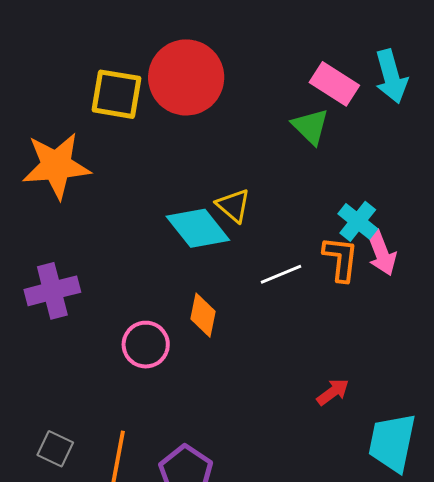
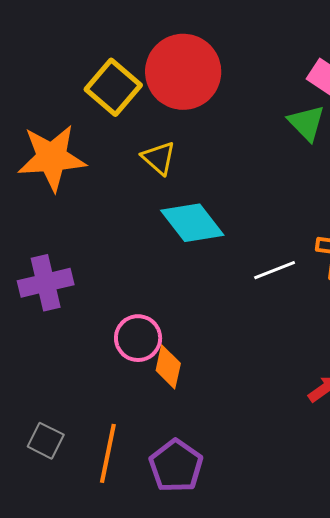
yellow square: (117, 94) -> (113, 87), turned 30
yellow triangle: (233, 205) -> (159, 158), moved
orange diamond: (203, 315) -> (168, 367), moved

